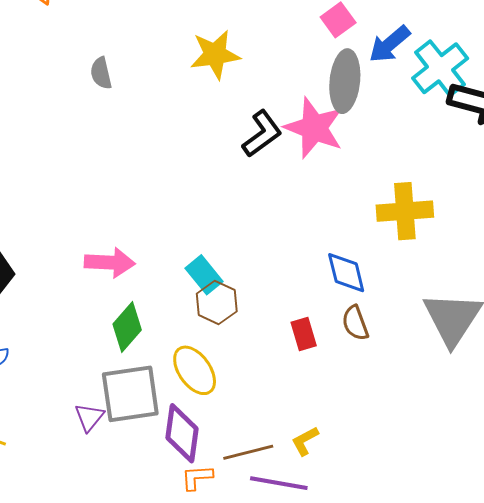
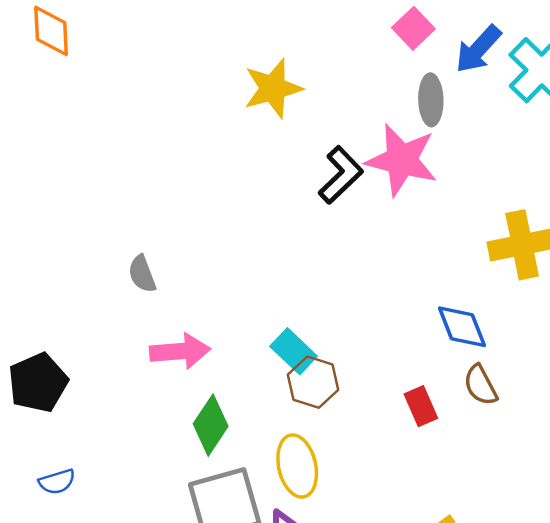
gray semicircle: (101, 73) -> (142, 274), moved
gray ellipse: (345, 81) -> (431, 100), size x0.7
yellow ellipse: (195, 370) -> (297, 466), turned 30

